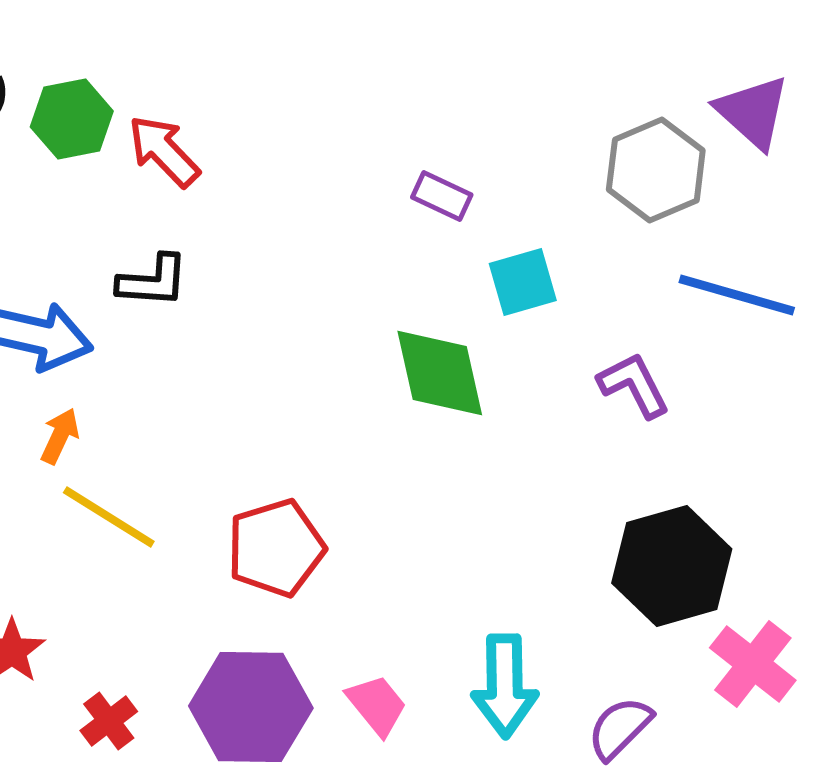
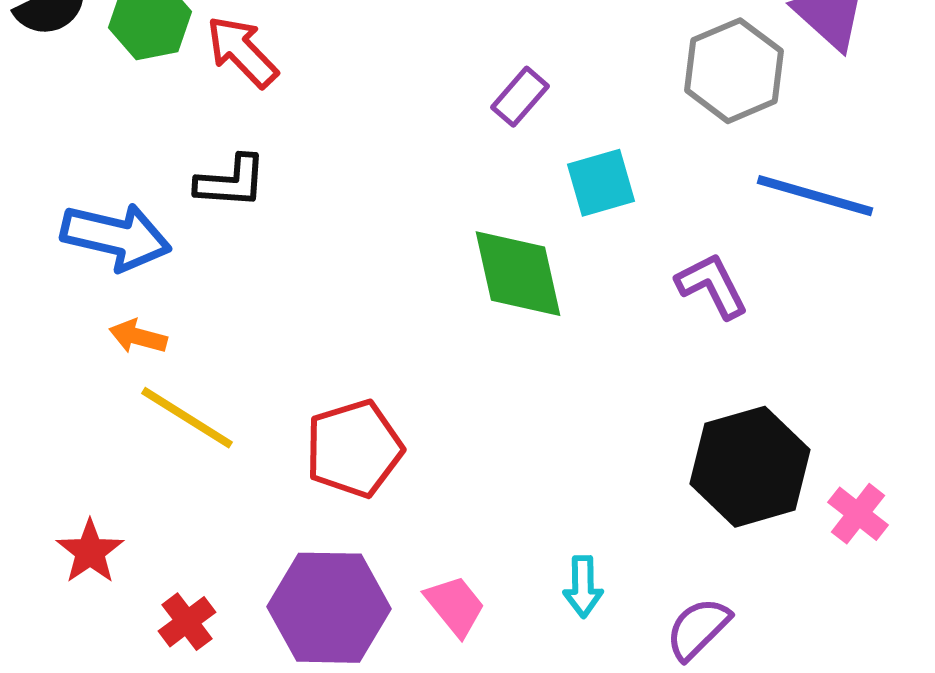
purple rectangle: (442, 196) -> (520, 97), turned -74
orange arrow: (60, 436) -> (138, 337), turned -100
pink cross: (753, 664) -> (858, 514), moved, size x0.7
cyan arrow: (505, 686) -> (583, 587), size x0.6

